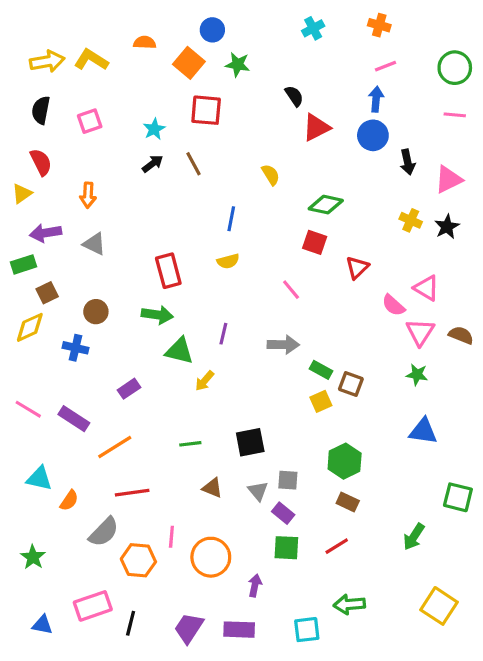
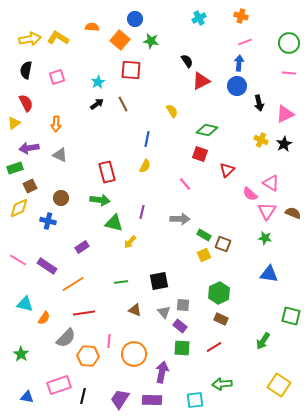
yellow semicircle: (228, 261) -> (145, 166), turned -48
purple arrow: (255, 585) -> (162, 372), size x1.5

